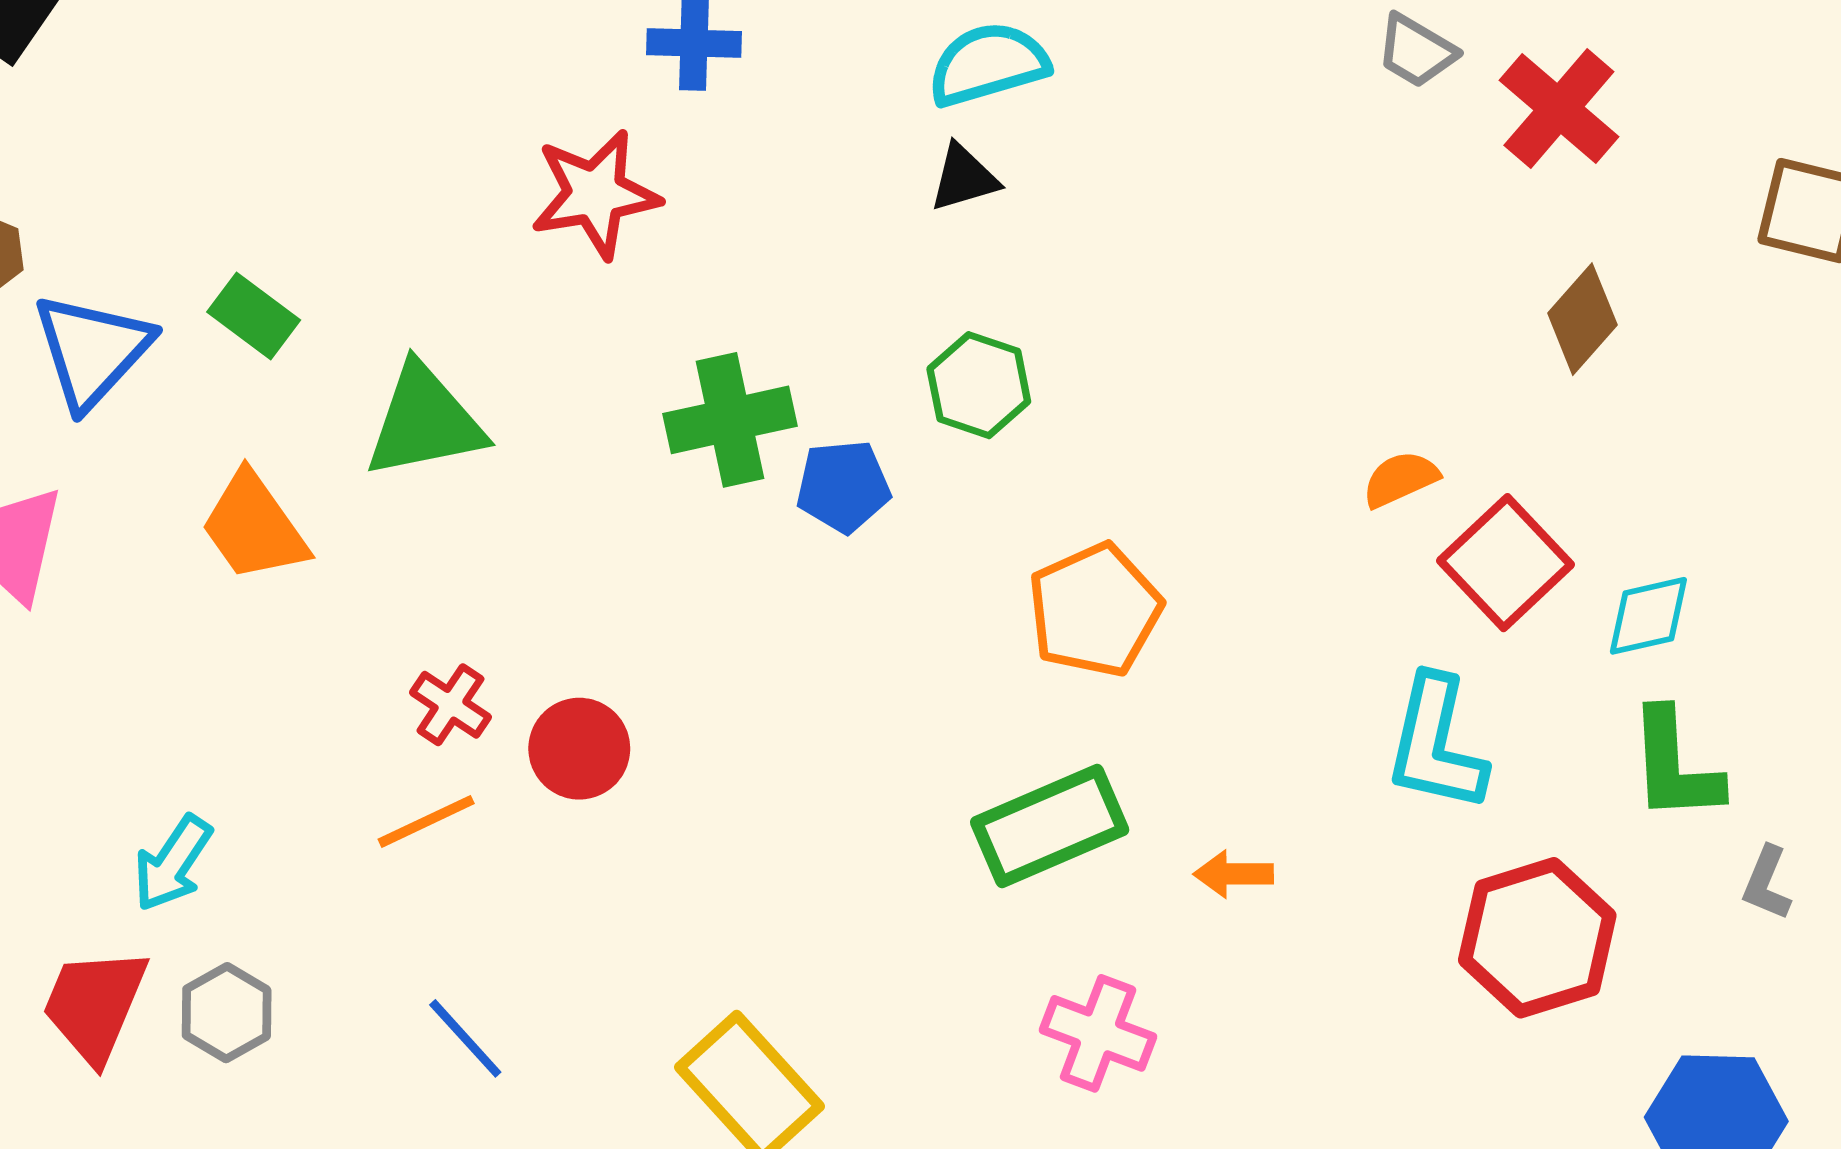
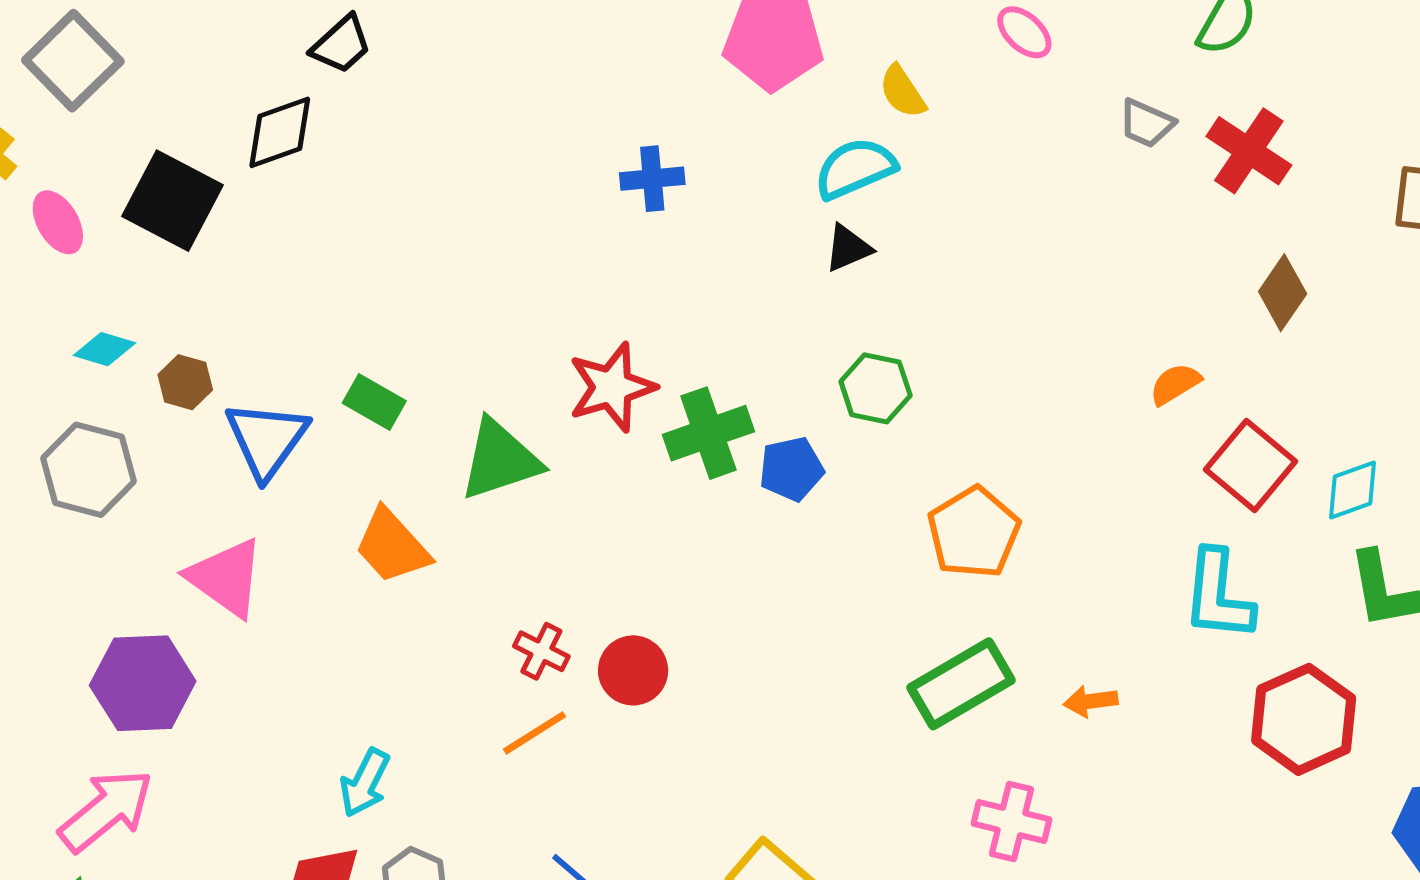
red star: (595, 194) -> (612, 387), moved
orange semicircle: (1400, 479) -> (1175, 384), moved

